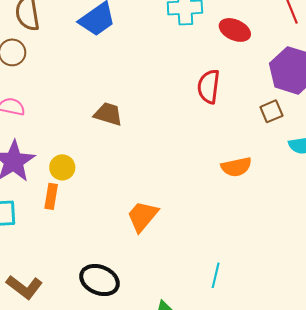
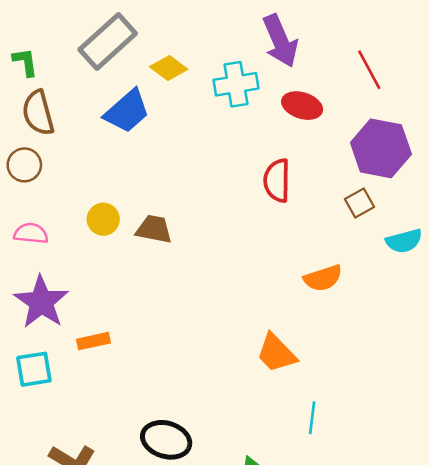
yellow circle: (62, 167) -> (103, 219), moved
orange rectangle: (51, 196) -> (93, 341), turned 75
orange trapezoid: (143, 216) -> (276, 353), moved, turned -78

